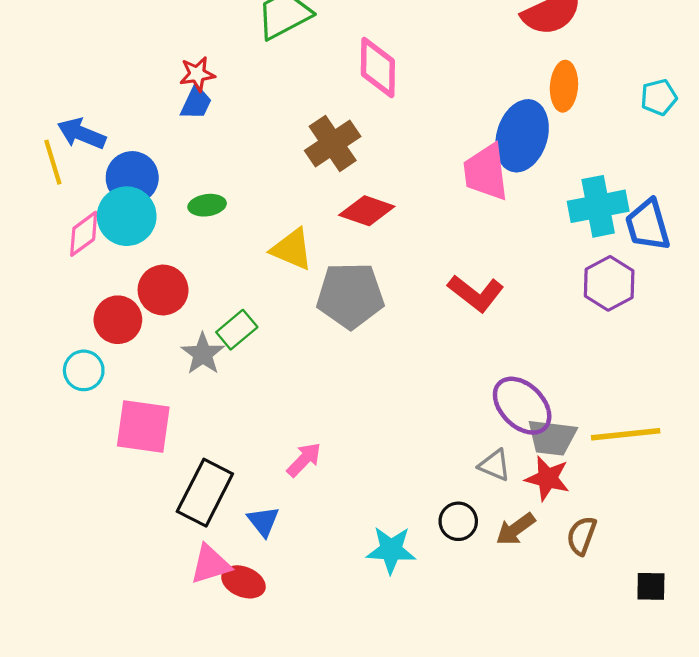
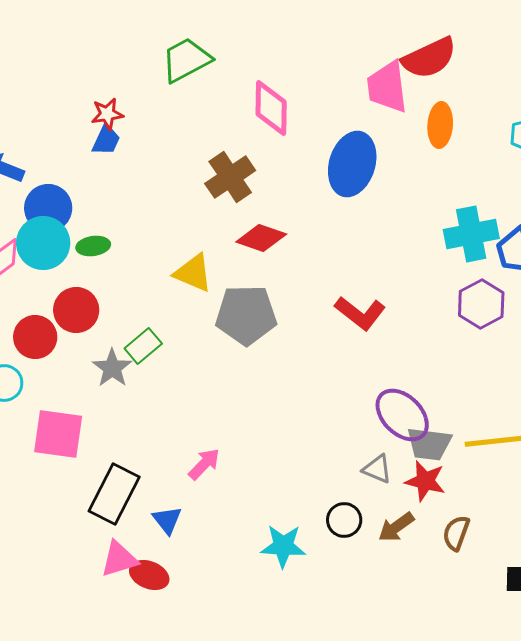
blue ellipse: (522, 136) -> (352, 164), moved
pink trapezoid: (486, 172) -> (387, 87), moved
green ellipse: (207, 205) -> (93, 246), moved

